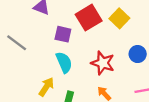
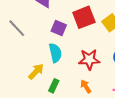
red star: (103, 63) -> (89, 59), turned -30

